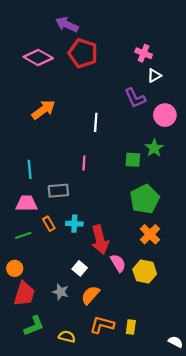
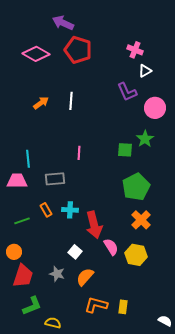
orange arrow: (43, 110) -> (41, 103), size x0.7
white line: (96, 122) -> (71, 101), moved
pink trapezoid: (26, 203) -> (17, 181), moved
yellow semicircle: (67, 337) -> (53, 323), moved

